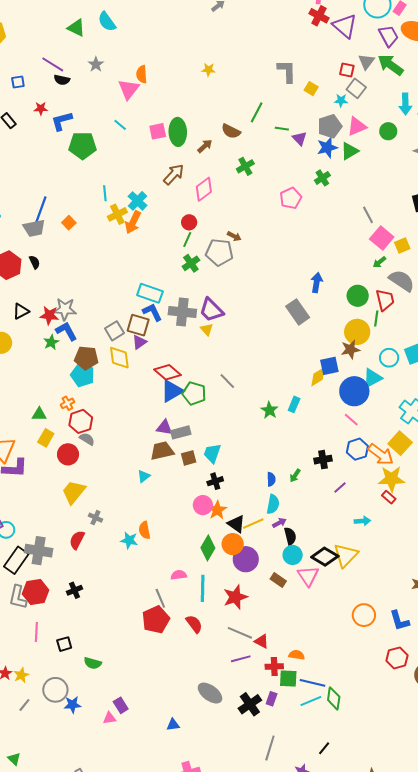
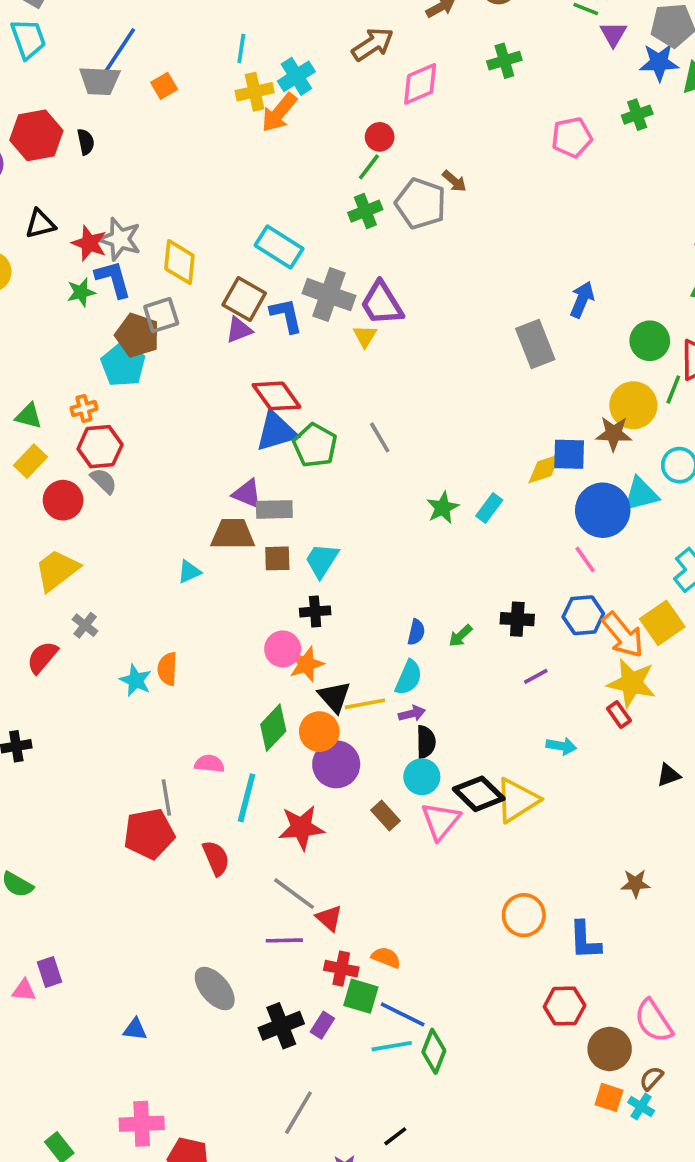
blue L-shape: (152, 312) -> (286, 315), moved
gray square: (115, 331) -> (161, 315), moved
yellow diamond: (119, 358) -> (179, 262), moved

